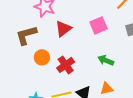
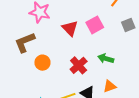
red triangle: (63, 29) -> (70, 28), moved, turned -30
red cross: (66, 65) -> (79, 65), moved

